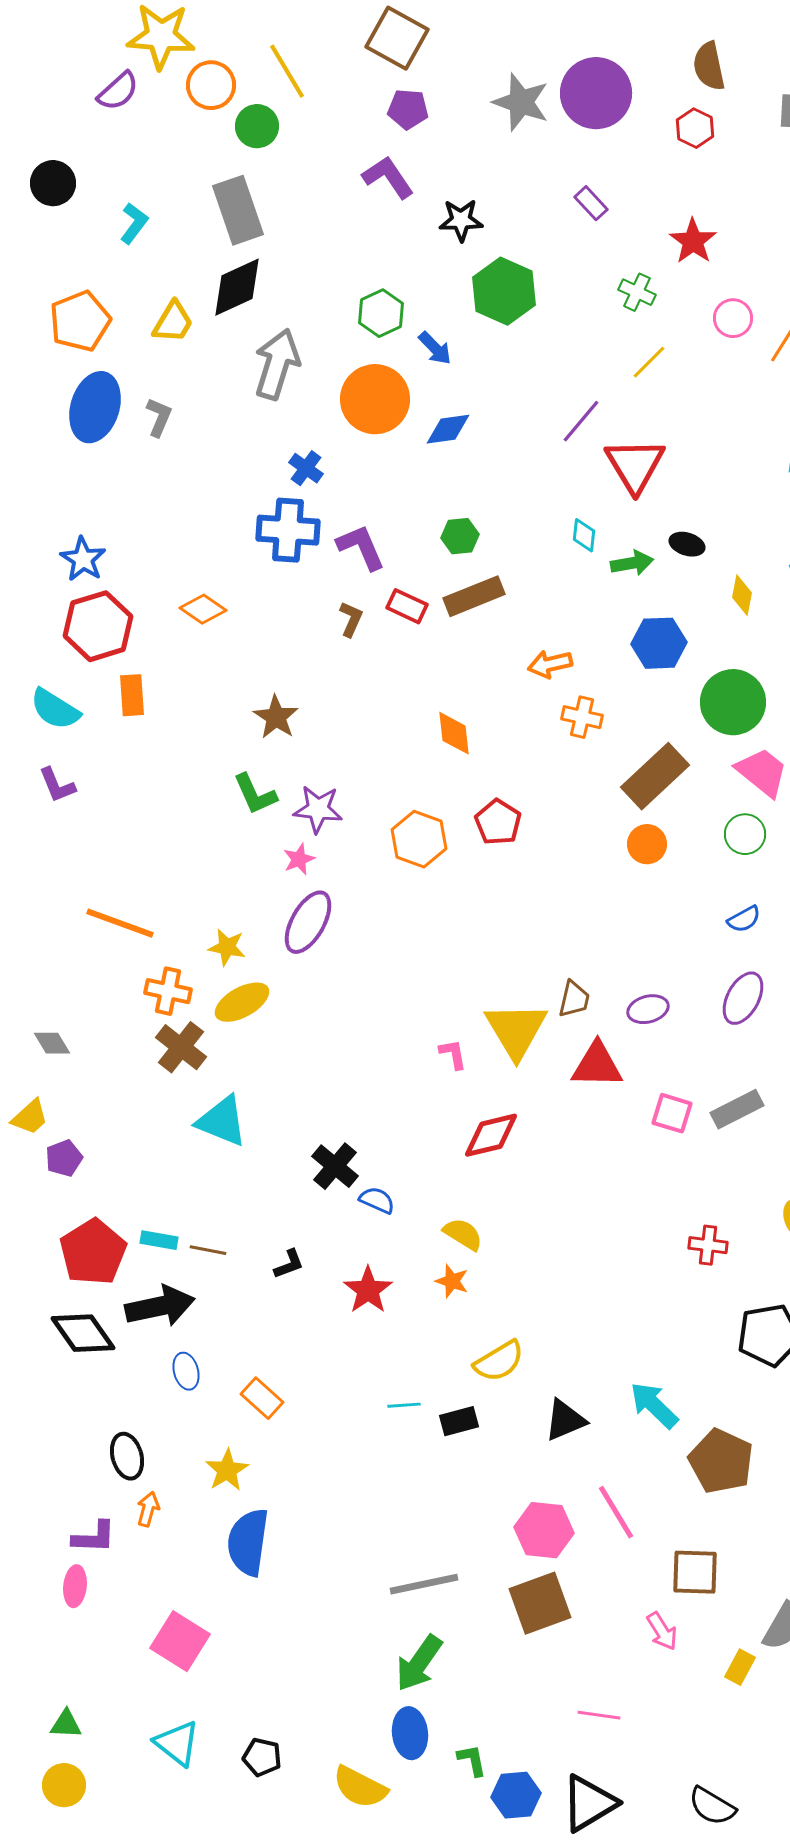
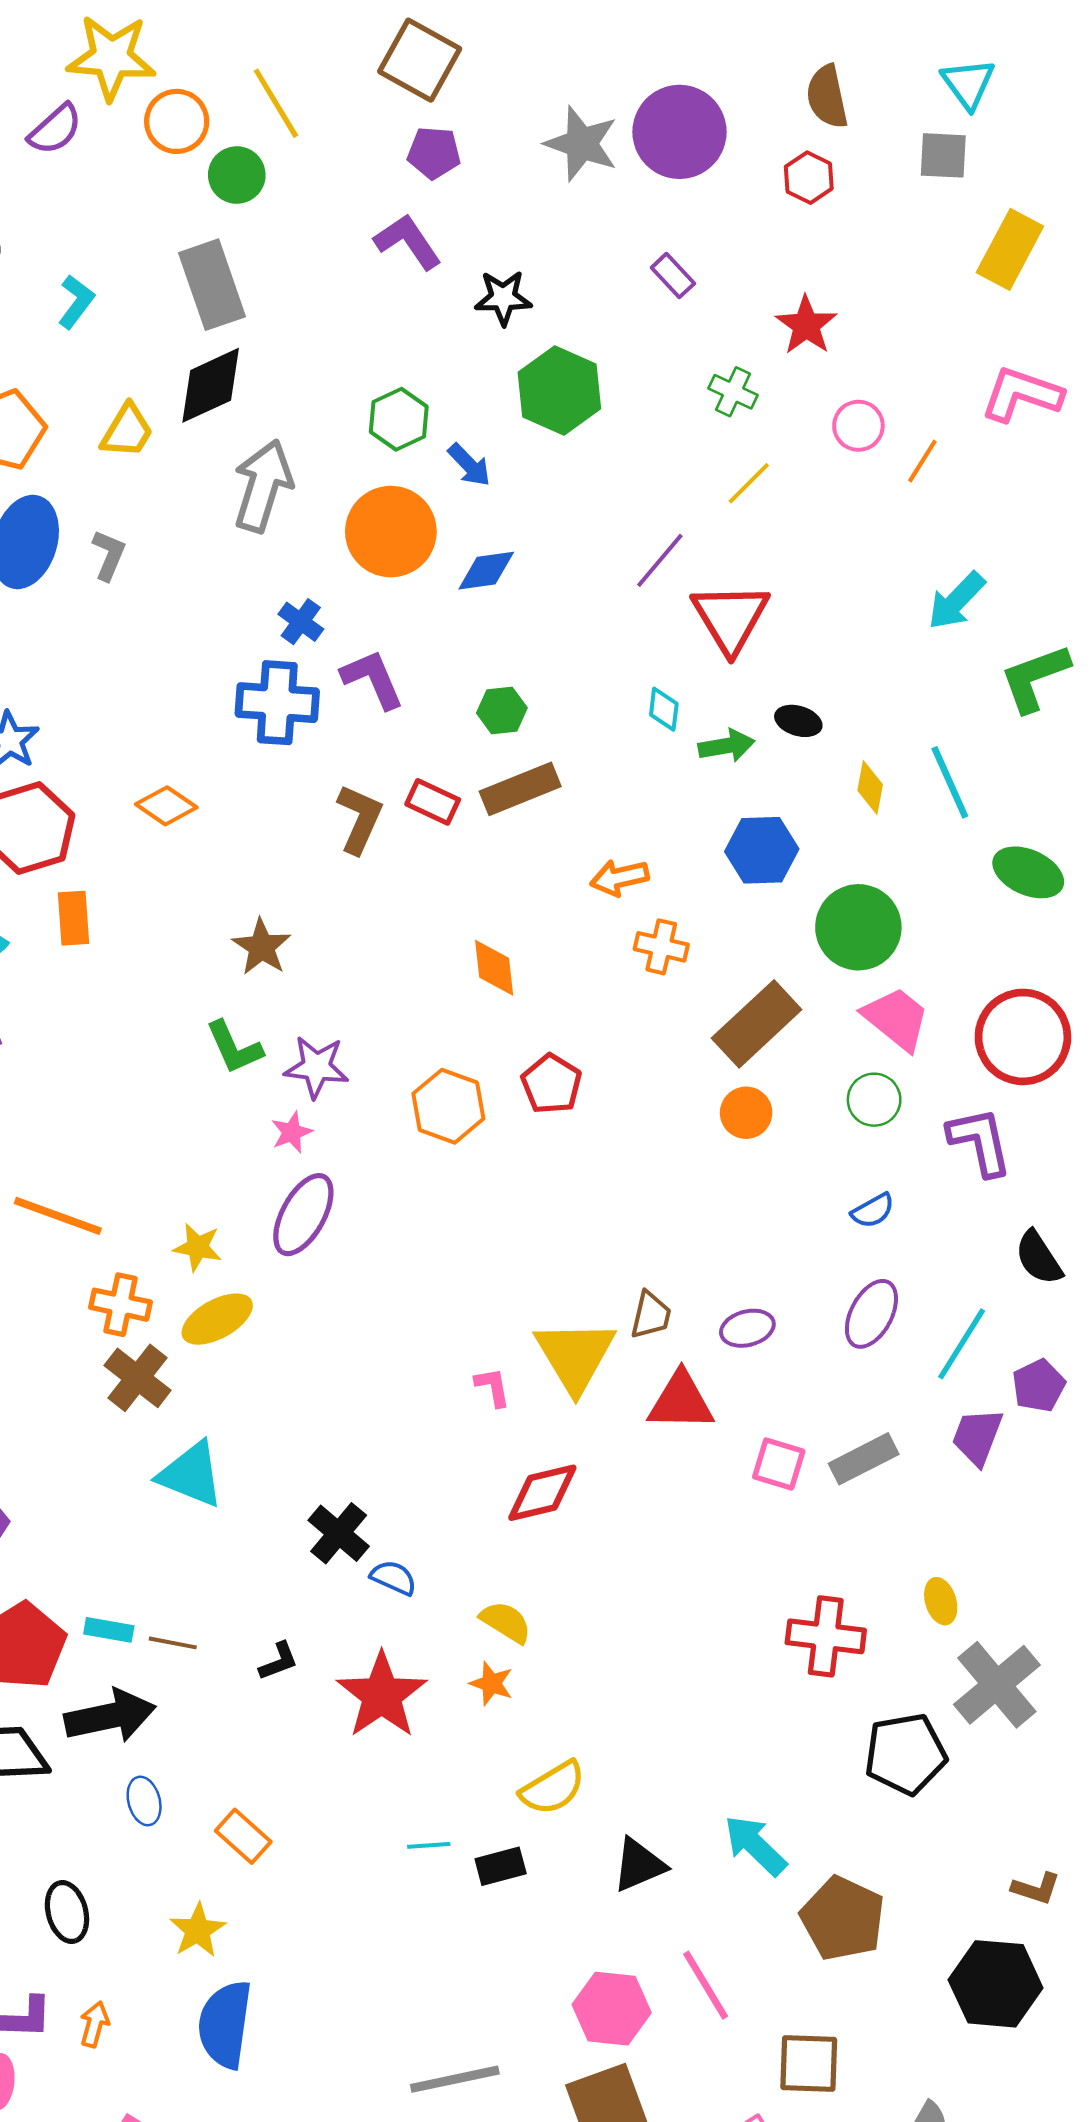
purple L-shape: (361, 547) -> (373, 679), moved
brown L-shape: (351, 619) -> (360, 819), size x1.5
red cross: (708, 1245) -> (826, 1636), size x1.5
red star: (368, 1290) -> (382, 1695), size x1.4
orange arrow: (148, 1509) -> (94, 2024), moved

